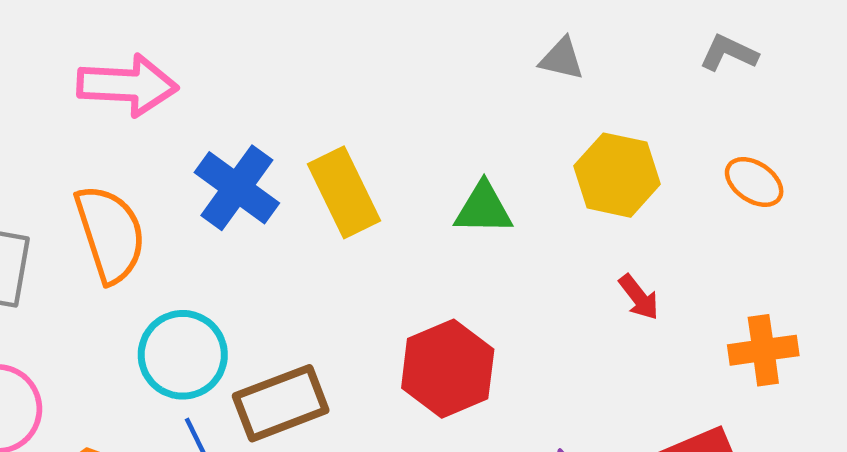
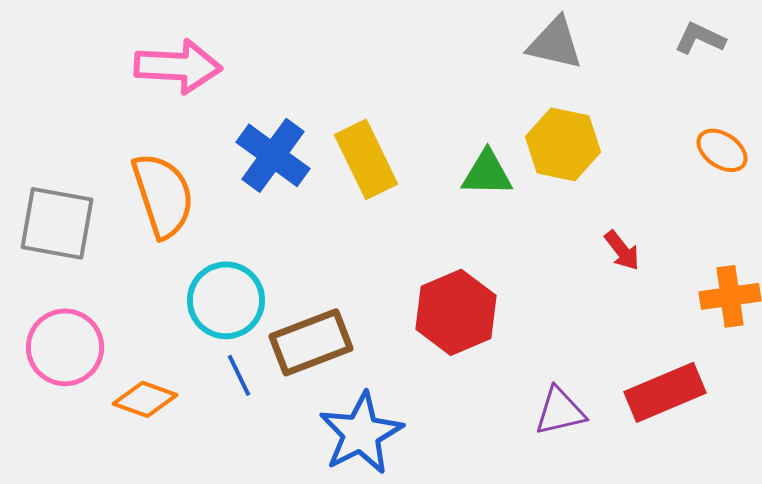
gray triangle: (562, 59) -> (555, 43), size x1.4
yellow hexagon: (617, 175) -> (563, 144), moved

